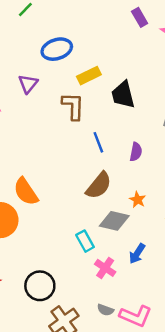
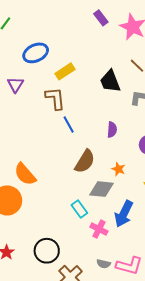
black trapezoid: (123, 95) -> (110, 81), moved
blue line: (98, 142) -> (69, 125), moved
blue arrow: (137, 254) -> (124, 214), size x1.5

